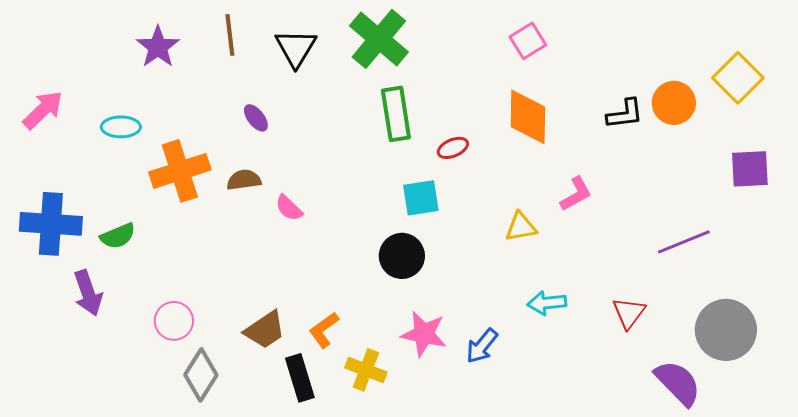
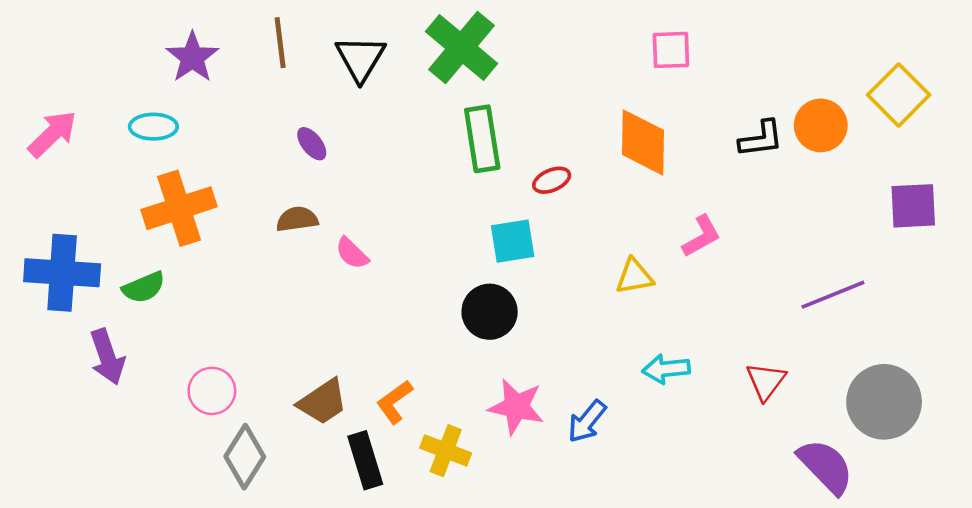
pink square: (528, 41) -> (671, 50), moved, turned 30
cyan ellipse: (121, 127) -> (153, 127), moved
orange cross: (180, 171) -> (179, 208), moved

